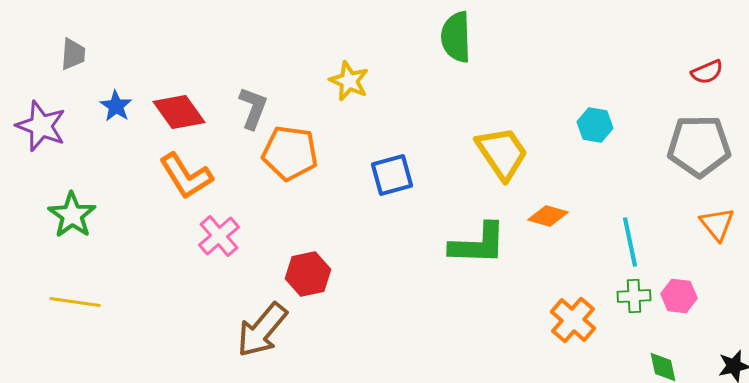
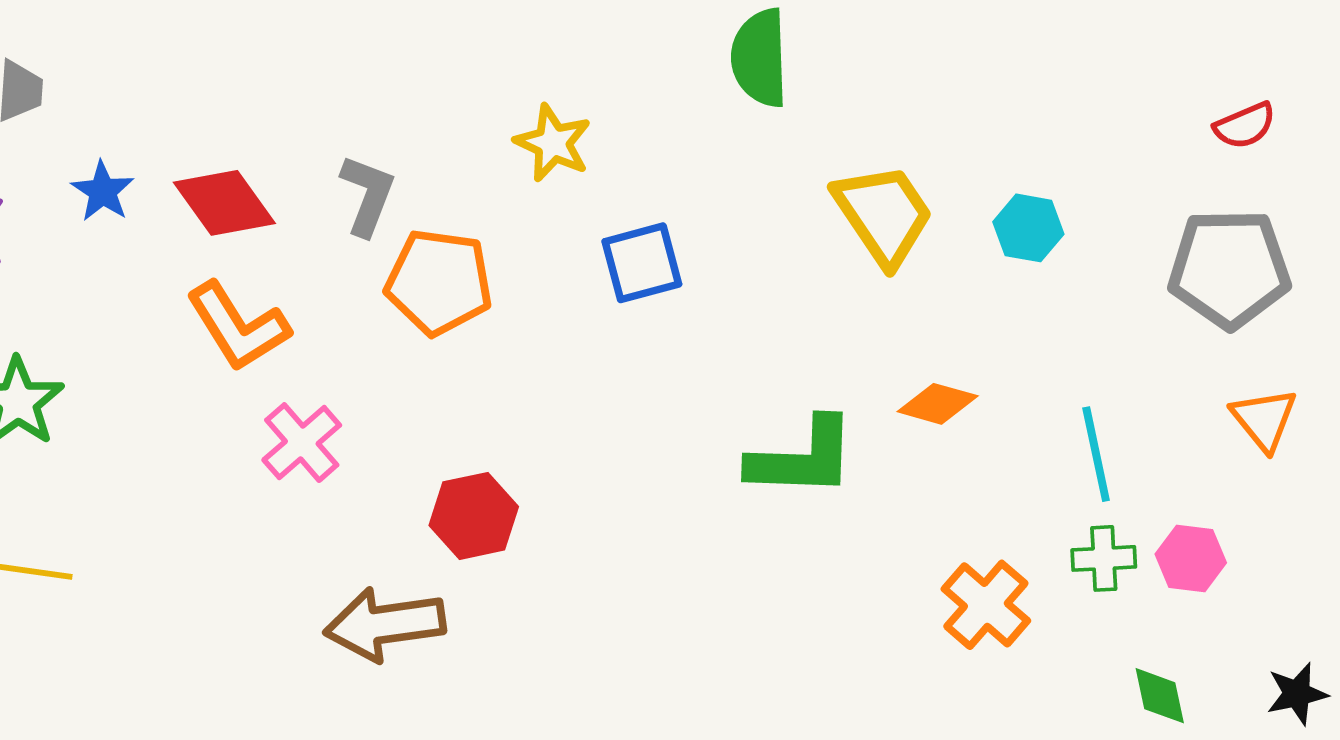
yellow trapezoid: (502, 153) -> (883, 214), moved
blue square: (392, 175) -> (642, 263), moved
brown arrow: (262, 330) -> (385, 624), turned 42

